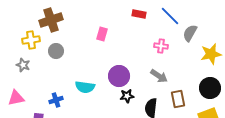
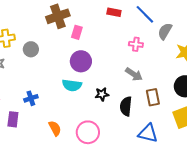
brown cross: (51, 20) -> (58, 16), moved
purple circle: (119, 76) -> (81, 61), moved
cyan semicircle: (85, 87) -> (72, 85), moved

